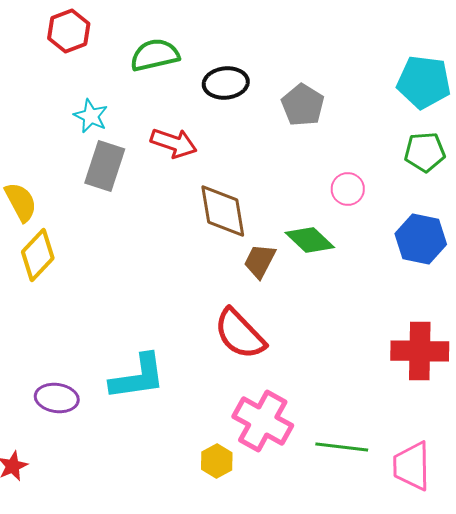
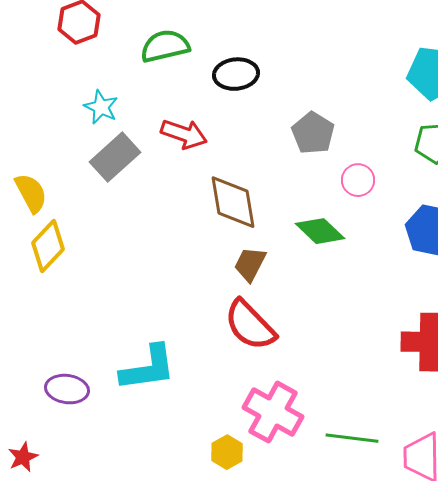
gray pentagon: (303, 105) -> (313, 133), moved
gray rectangle: (105, 166) -> (115, 157), turned 30
brown trapezoid: (260, 261) -> (250, 264), moved

